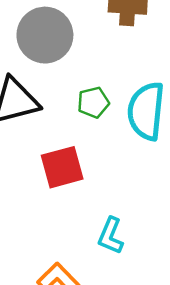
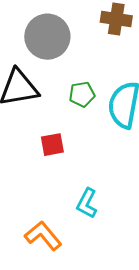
red square: (62, 167) -> (52, 145), size x0.7

